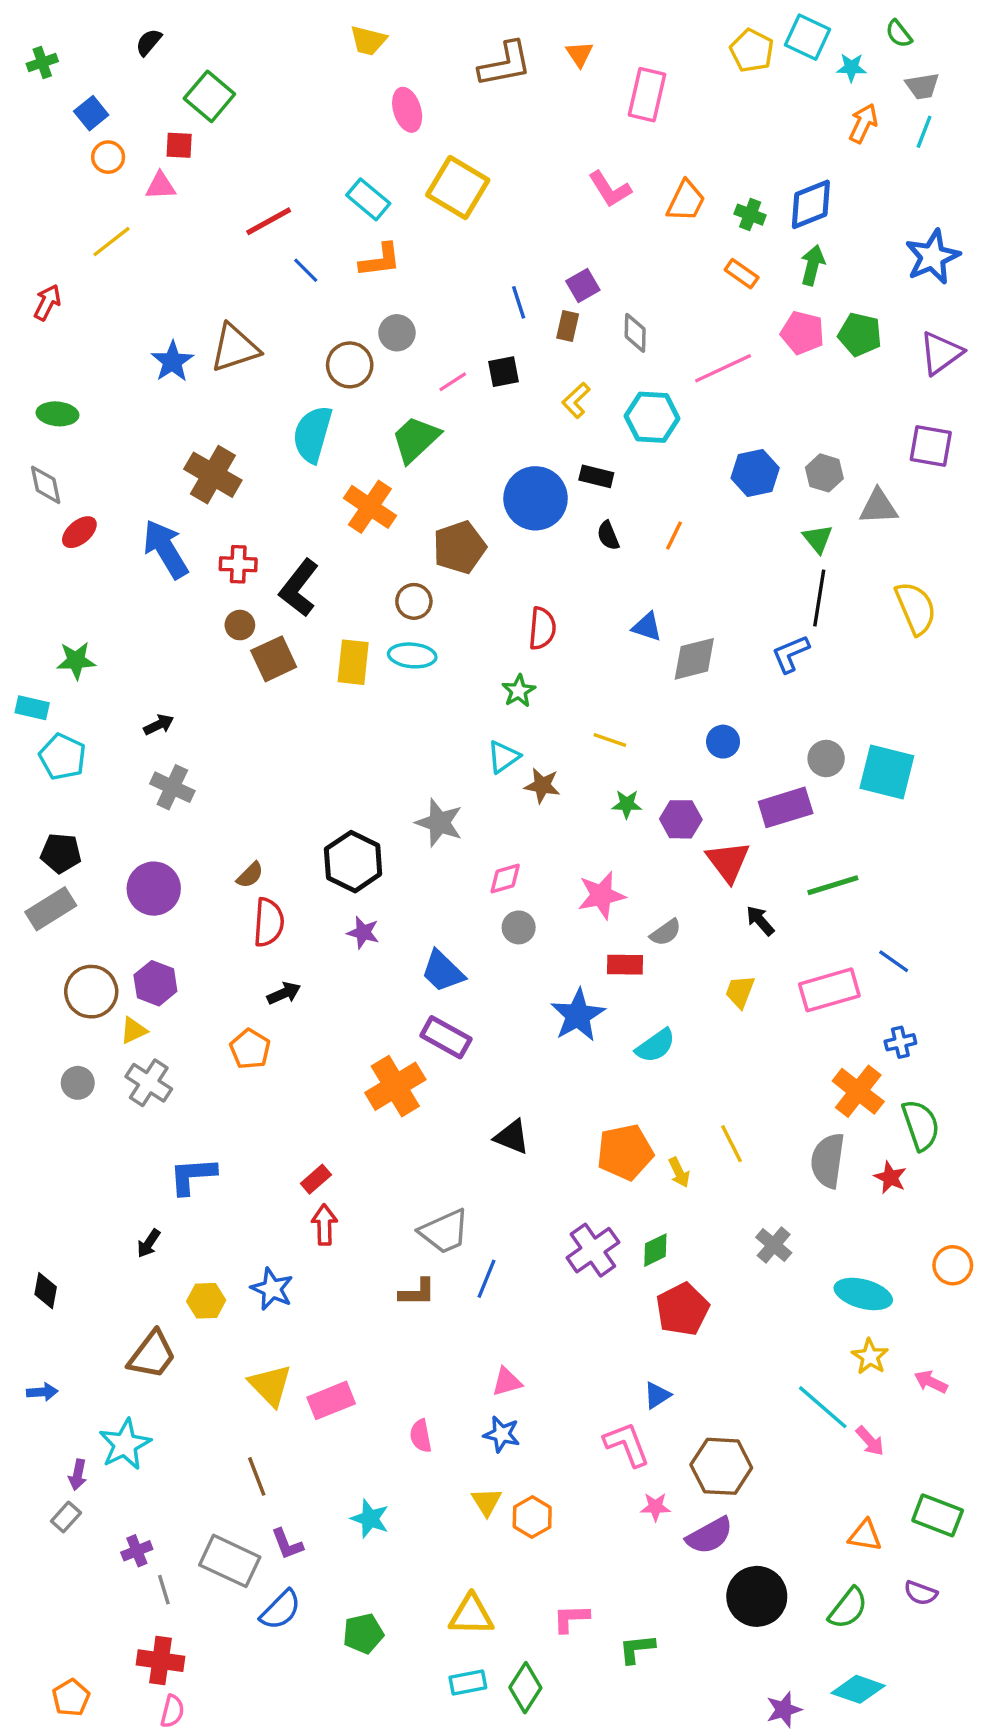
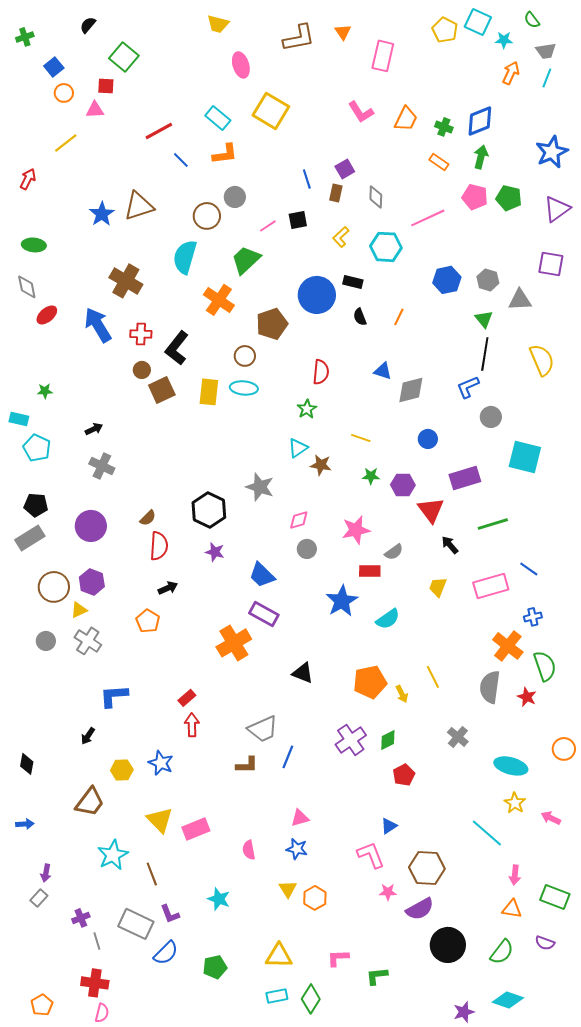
green star: (76, 661) -> (45, 391), size x0.7
gray circle: (826, 758) -> (491, 417), moved
red pentagon: (682, 1309) -> (404, 775), size x0.7
pink arrow: (870, 1441) -> (515, 875), moved, turned 48
cyan star: (125, 1444) -> (113, 855), moved

